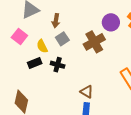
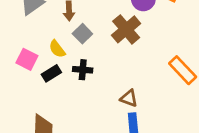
pink square: (19, 37) -> (27, 59), moved

